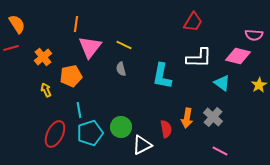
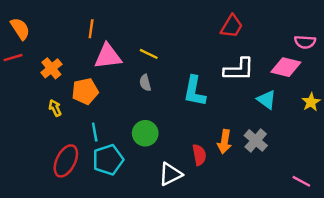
pink triangle: (90, 47) -> (108, 56), turned 45
green circle: (121, 127) -> (145, 133), moved
pink line: (220, 151) -> (301, 181), moved

